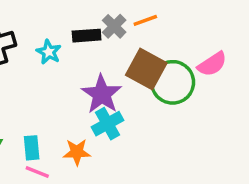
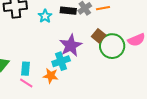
brown square: (146, 69) -> (99, 36), size x0.6
cyan cross: (107, 124) -> (61, 61), moved

